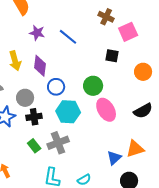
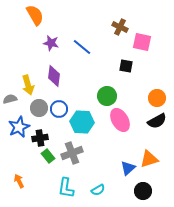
pink square: (128, 32) -> (142, 42), turned 36
yellow arrow: (15, 61) -> (28, 85), moved
orange circle: (143, 72) -> (157, 98), moved
blue circle: (56, 87) -> (59, 109), moved
black cross: (34, 117) -> (40, 138), moved

